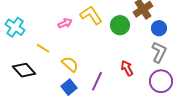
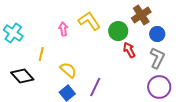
pink arrow: (65, 23) -> (63, 29), turned -72
yellow line: (43, 48) -> (41, 54), turned 72
red arrow: (127, 68) -> (129, 50), moved

